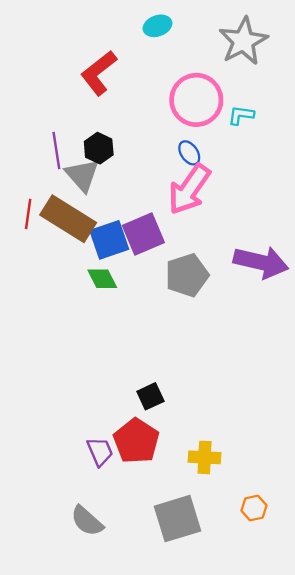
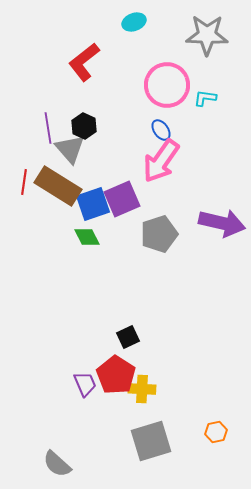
gray star: (243, 41) -> (207, 35), turned 30
yellow cross: (205, 457) -> (142, 389), moved
gray semicircle: (87, 521) -> (57, 464), moved

